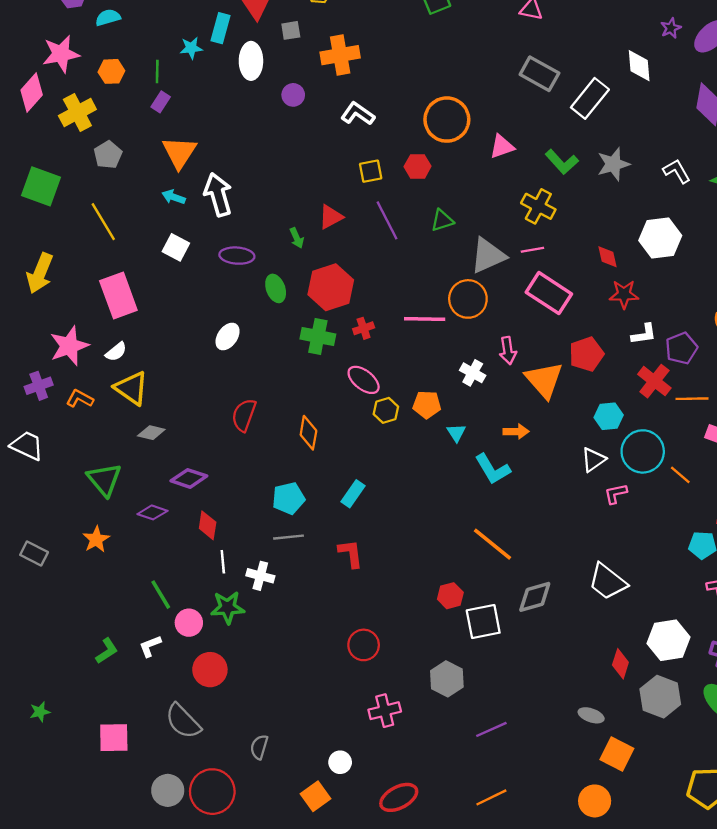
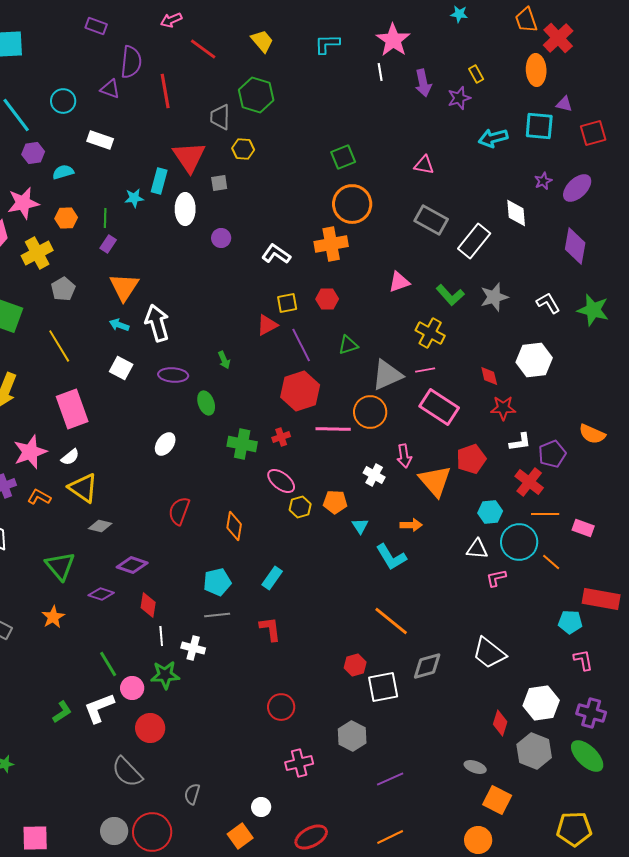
orange cross: (340, 55) -> (331, 244), moved
orange circle: (447, 120) -> (352, 204), moved
red triangle: (331, 217) -> (267, 325), moved
red hexagon: (331, 287) -> (300, 391), moved
orange line: (692, 399) -> (545, 514), moved
white triangle: (593, 460) -> (477, 549), turned 40
white L-shape: (150, 646) -> (99, 708), size x1.6
pink square: (114, 738) -> (35, 838), moved

